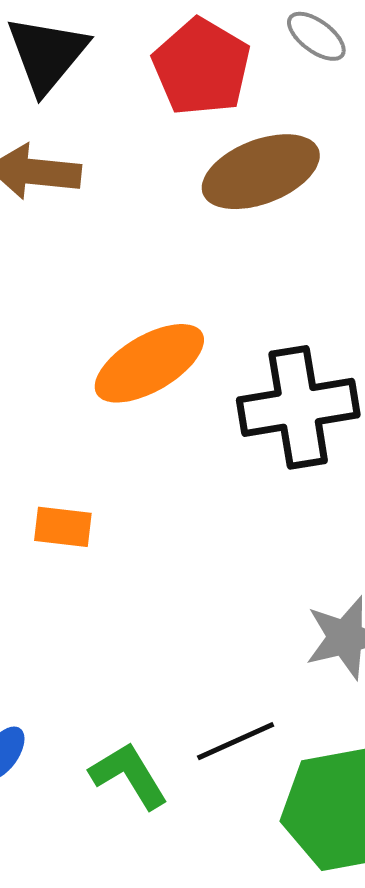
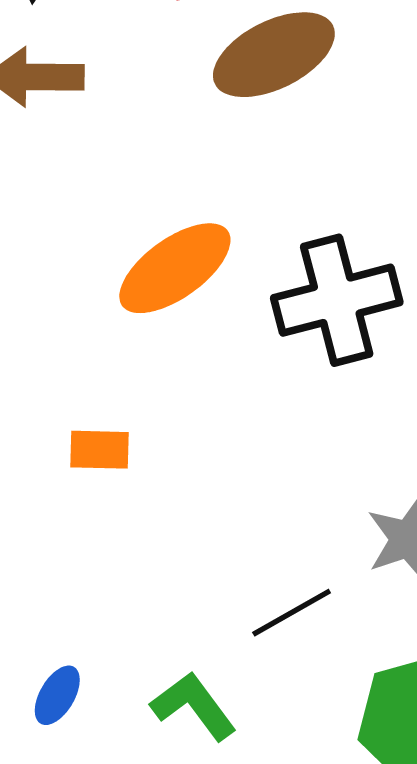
black line: (236, 741) -> (292, 613), moved

